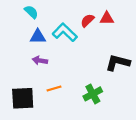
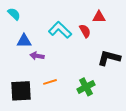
cyan semicircle: (31, 12) -> (14, 14), moved
red semicircle: (87, 21) -> (85, 31), moved, turned 104
blue triangle: (38, 37) -> (24, 41), moved

